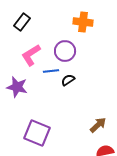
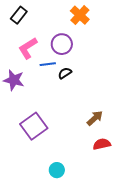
orange cross: (83, 22) -> (80, 15), turned 36
purple square: (37, 133) -> (34, 126), turned 32

